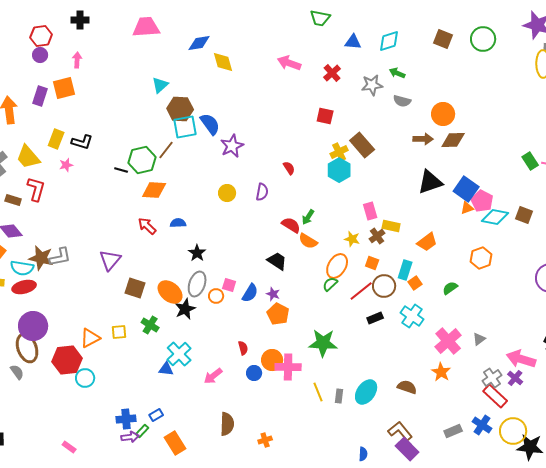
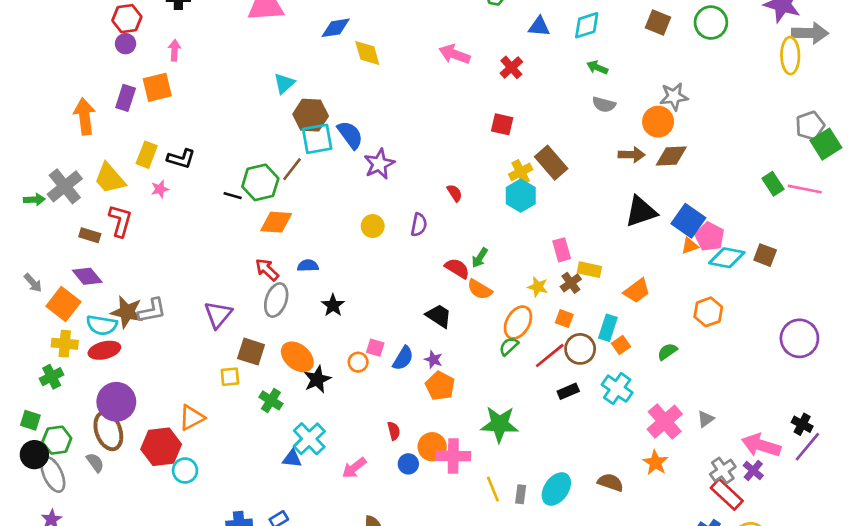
gray star: (372, 85) -> (674, 97), moved
gray ellipse: (197, 284) -> (276, 300), moved
yellow square: (119, 332) -> (230, 377), moved

